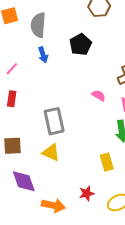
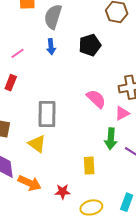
pink semicircle: (99, 95) -> (96, 99), size x1.5
orange arrow: (53, 205) -> (29, 183), moved

